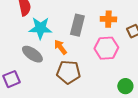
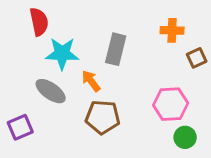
orange cross: (108, 19) -> (172, 30), moved
pink hexagon: (106, 48) -> (171, 104), moved

